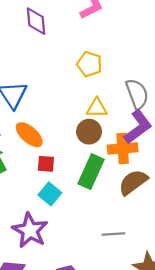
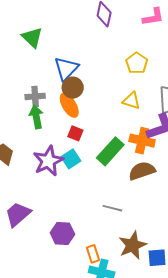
brown circle: (89, 132) -> (73, 88), moved
purple star: (30, 230) -> (48, 161), moved

